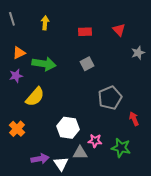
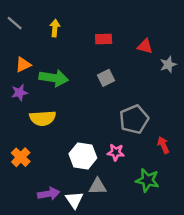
gray line: (12, 19) -> (15, 23), turned -32
red triangle: (119, 30) -> (145, 46), moved, turned -32
yellow semicircle: (35, 97) -> (43, 118), turned 45
pink star: (95, 141) -> (116, 152), moved

